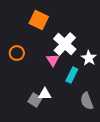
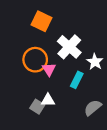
orange circle: (17, 53) -> (35, 60), moved, size x1.5
pink triangle: (53, 60) -> (49, 69), moved
gray semicircle: (87, 101) -> (93, 108), turned 72

